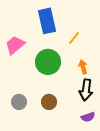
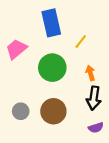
brown circle: (49, 102) -> (53, 111), size x1.5

